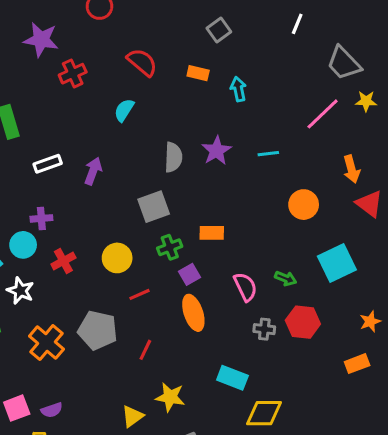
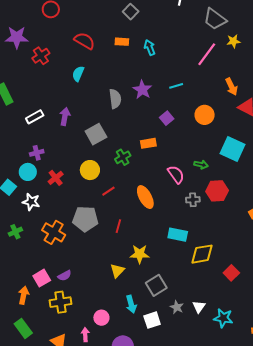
gray square: (154, 207) -> (96, 134), moved
cyan square: (337, 263) -> (232, 149), turned -30
purple square: (189, 274) -> (167, 118), moved

